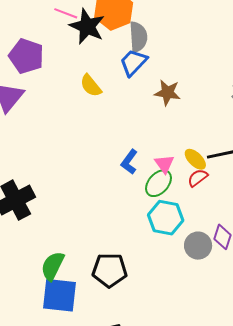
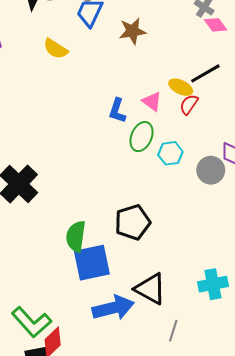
green ellipse: (159, 183) -> (142, 137), moved
cyan hexagon: (166, 218) -> (170, 153), size x0.7

